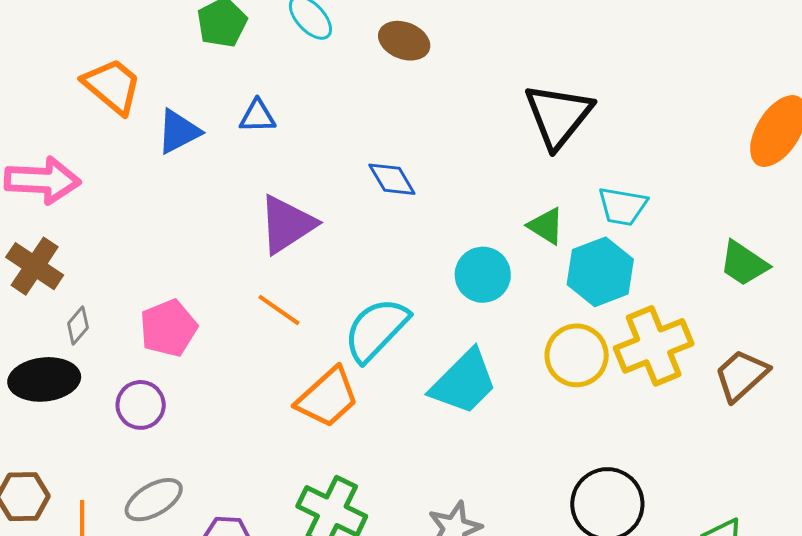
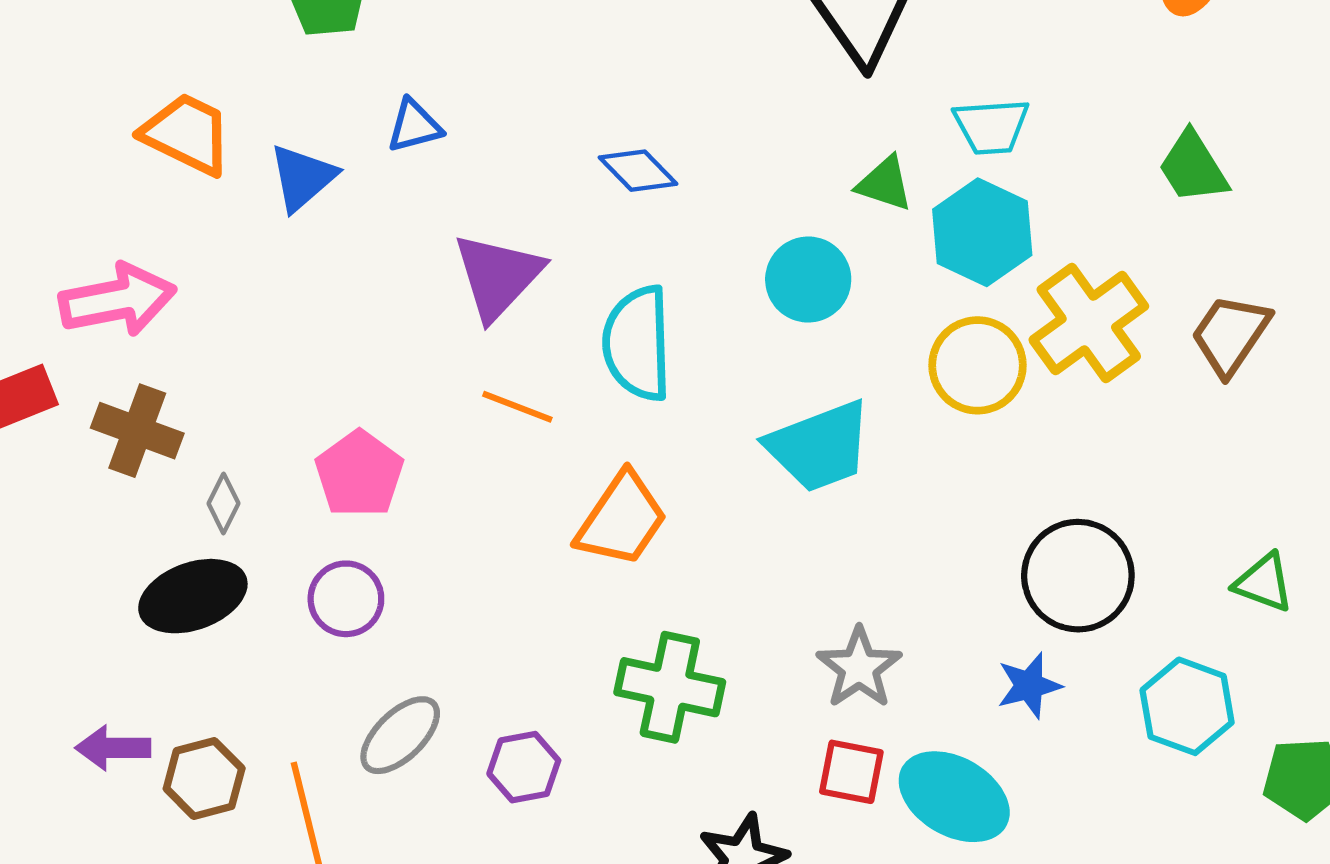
green trapezoid: (744, 263) -> (1193, 167), turned 38
cyan semicircle: (376, 330) -> (637, 343), moved, turned -32
cyan trapezoid: (464, 382) -> (819, 447), turned 38

